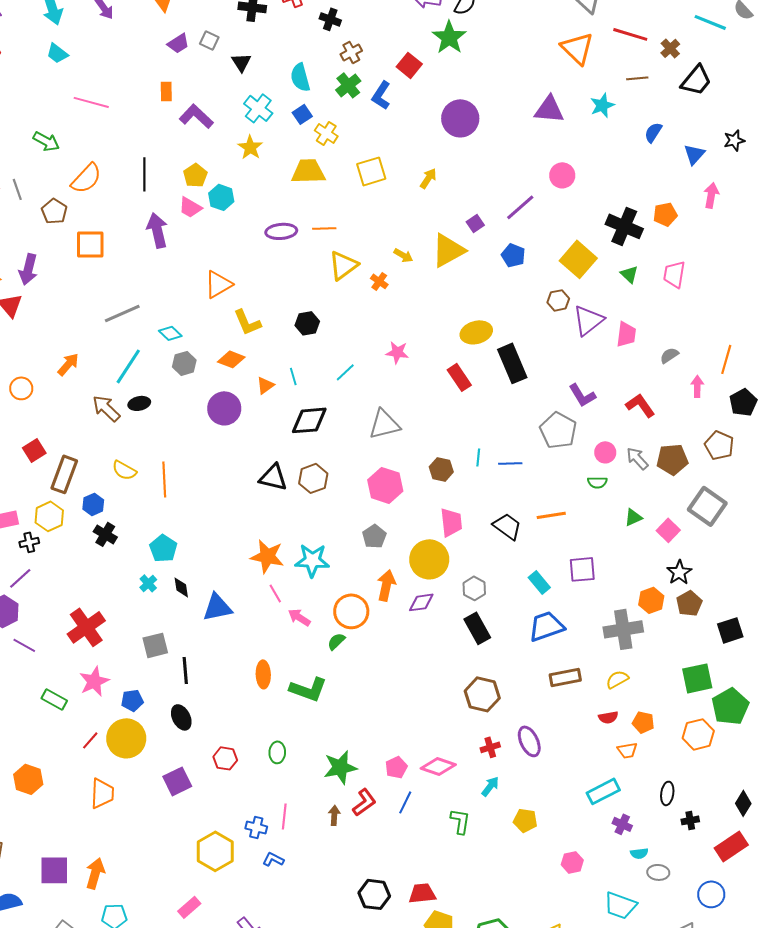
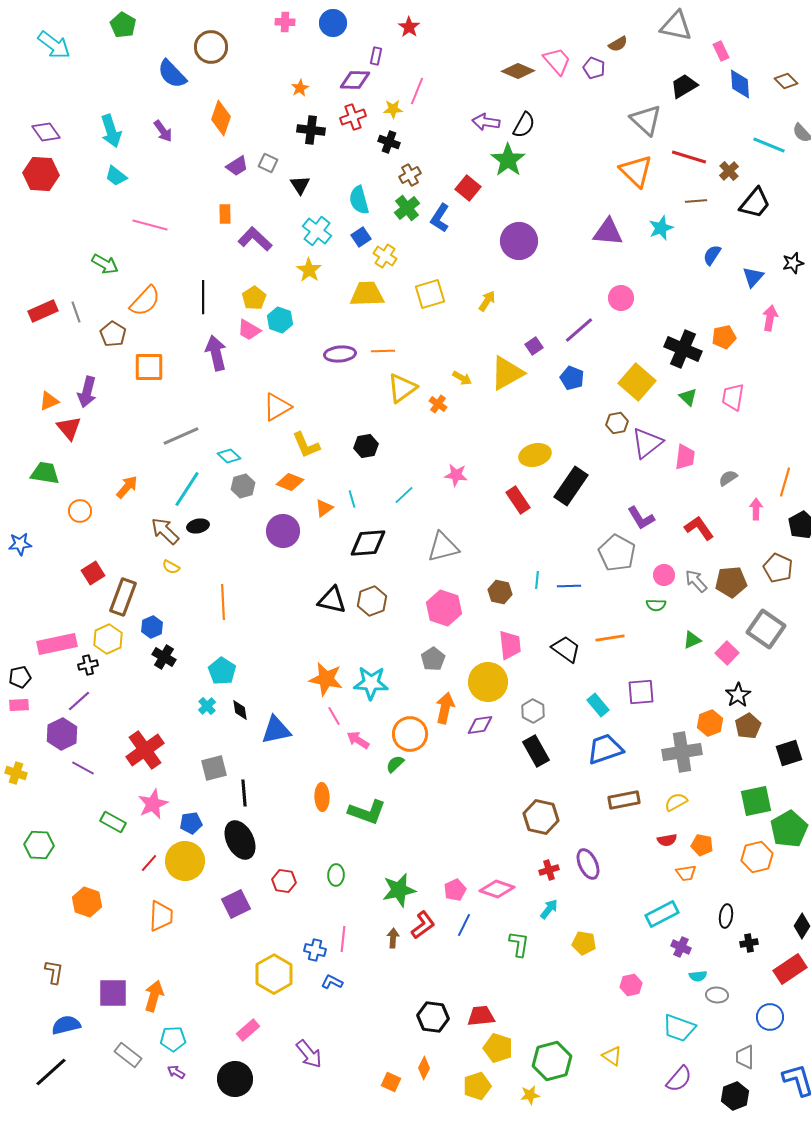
black rectangle: (512, 363) -> (571, 486), turned 57
yellow semicircle: (124, 470) -> (171, 567), moved, size x0.7
black ellipse: (181, 717) -> (240, 840), size x1.5

